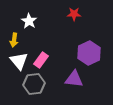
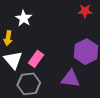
red star: (74, 14) -> (85, 11), moved

